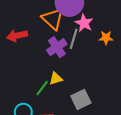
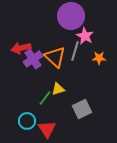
orange triangle: (53, 19) -> (55, 57), moved
orange star: (106, 38) -> (99, 58), moved
purple cross: (57, 47) -> (33, 59), moved

